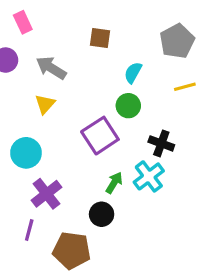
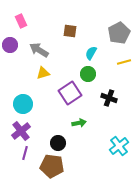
yellow triangle: (45, 104) -> (43, 73), moved, turned 32
cyan cross: (149, 176) -> (119, 146), moved
green arrow: (114, 183) -> (79, 123), turned 48
purple cross: (46, 194) -> (21, 131), moved
black circle: (102, 214) -> (58, 143), moved

